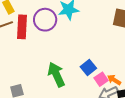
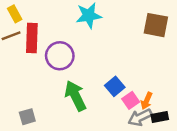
purple circle: (45, 20) -> (60, 56), moved
orange arrow: (114, 80) -> (147, 101), turned -96

